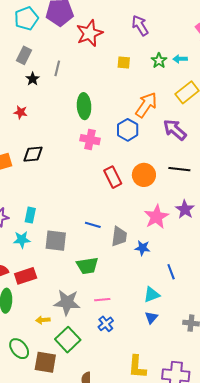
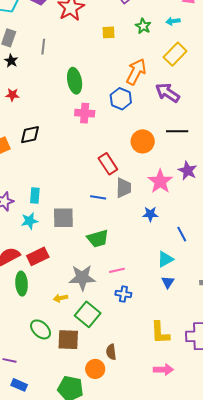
cyan arrow: (180, 59) -> (173, 21), moved
black star: (33, 79) -> (11, 61), moved
red rectangle: (113, 177) -> (108, 164), moved
gray trapezoid: (119, 237) -> (124, 188), moved
blue cross: (106, 324) -> (123, 294), turned -35

